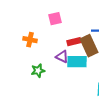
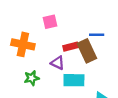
orange cross: (30, 40) -> (23, 44), size x1.5
cyan rectangle: (77, 62) -> (74, 80), moved

